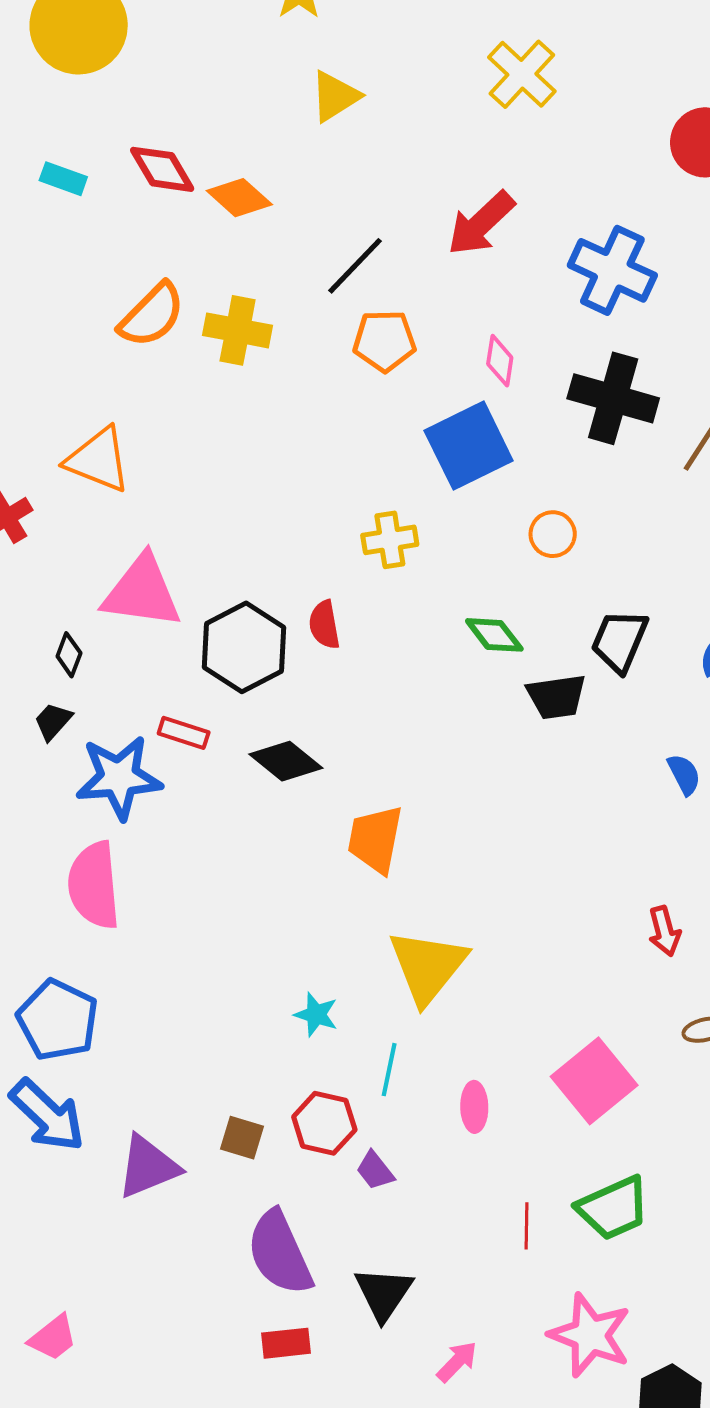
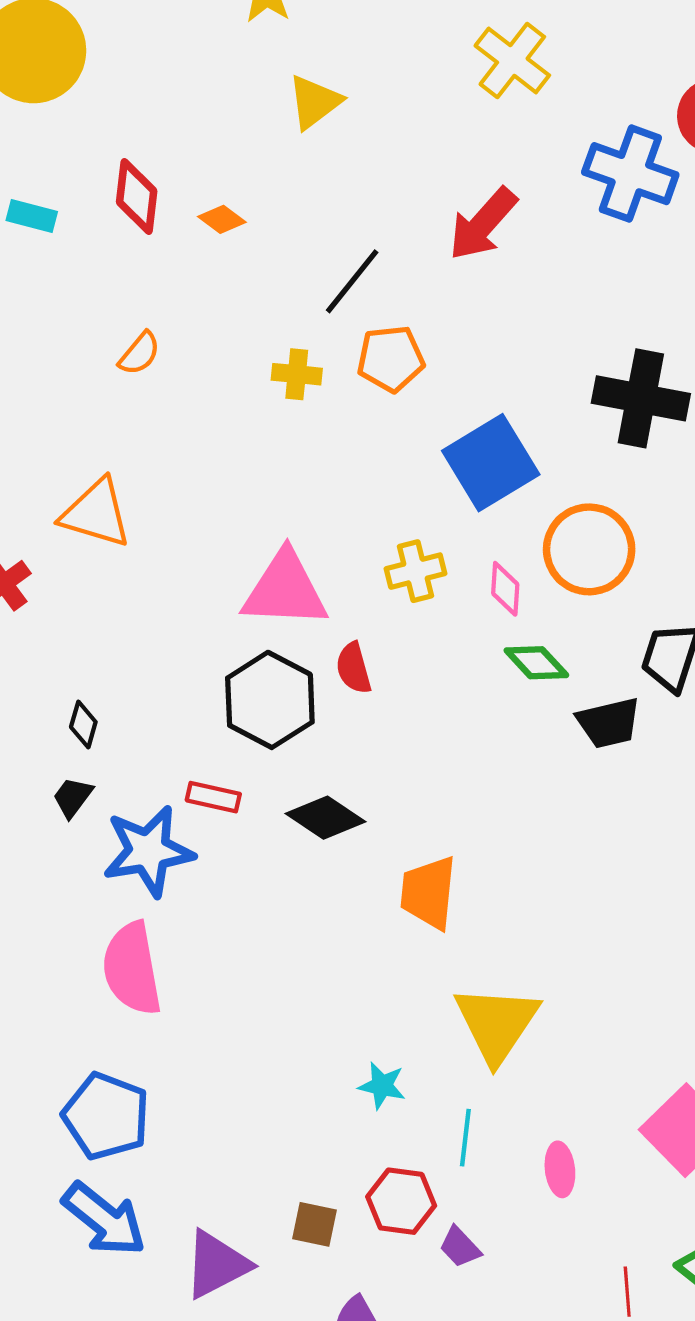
red diamond: (162, 169) -> (137, 197), turned 42
orange diamond: (239, 198) -> (222, 219), size x0.7
blue cross: (612, 270) -> (630, 174), moved
orange semicircle: (152, 315) -> (139, 353), size x0.6
yellow cross: (238, 330) -> (297, 374), moved, size x0.7
pink diamond: (500, 361) -> (505, 589), moved
orange circle: (553, 534) -> (589, 549), size x1.8
pink triangle: (142, 592) -> (285, 590), moved

